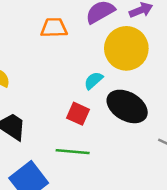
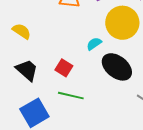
red square: (78, 114) -> (64, 68), moved

